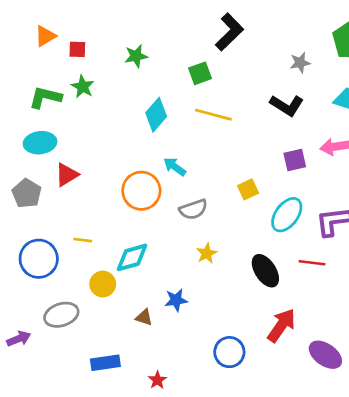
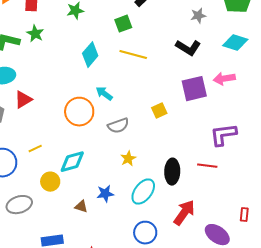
purple square: (295, 160) -> (194, 89), size x1.5
cyan ellipse: (287, 215) -> (143, 192), moved
yellow line: (83, 240) -> (35, 149), turned -32
black ellipse: (265, 271) -> (172, 172), turned 35

